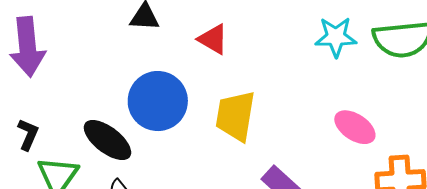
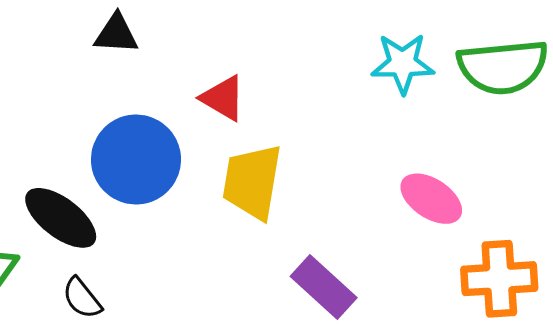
red triangle: (213, 39) -> (223, 98), moved

